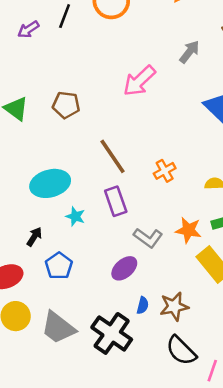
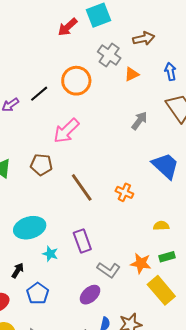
black line: (65, 16) -> (39, 94), turned 30
pink arrow: (139, 81) -> (66, 131), moved
brown line: (112, 156) -> (82, 187), moved
orange cross: (165, 171) -> (124, 192), moved, turned -36

